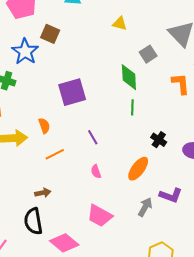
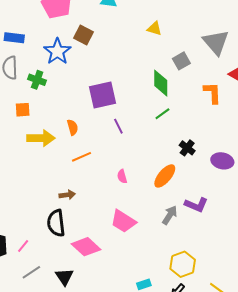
green line: (132, 107) -> (162, 114), turned 49
purple line: (93, 137) -> (118, 126), moved

